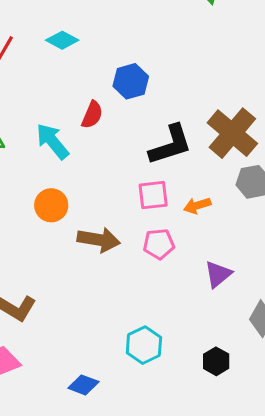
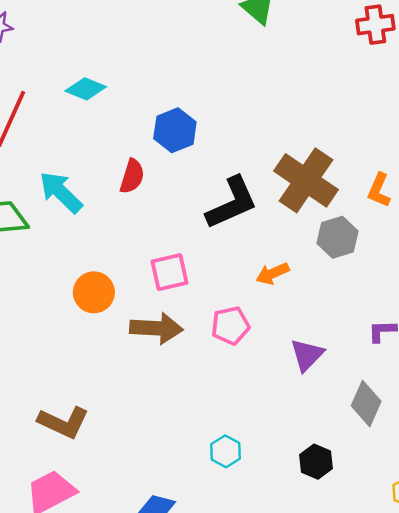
cyan arrow: (52, 141) -> (61, 192), moved
pink square: (153, 195) -> (170, 272), moved
cyan hexagon: (144, 345) -> (226, 451), size x0.7

